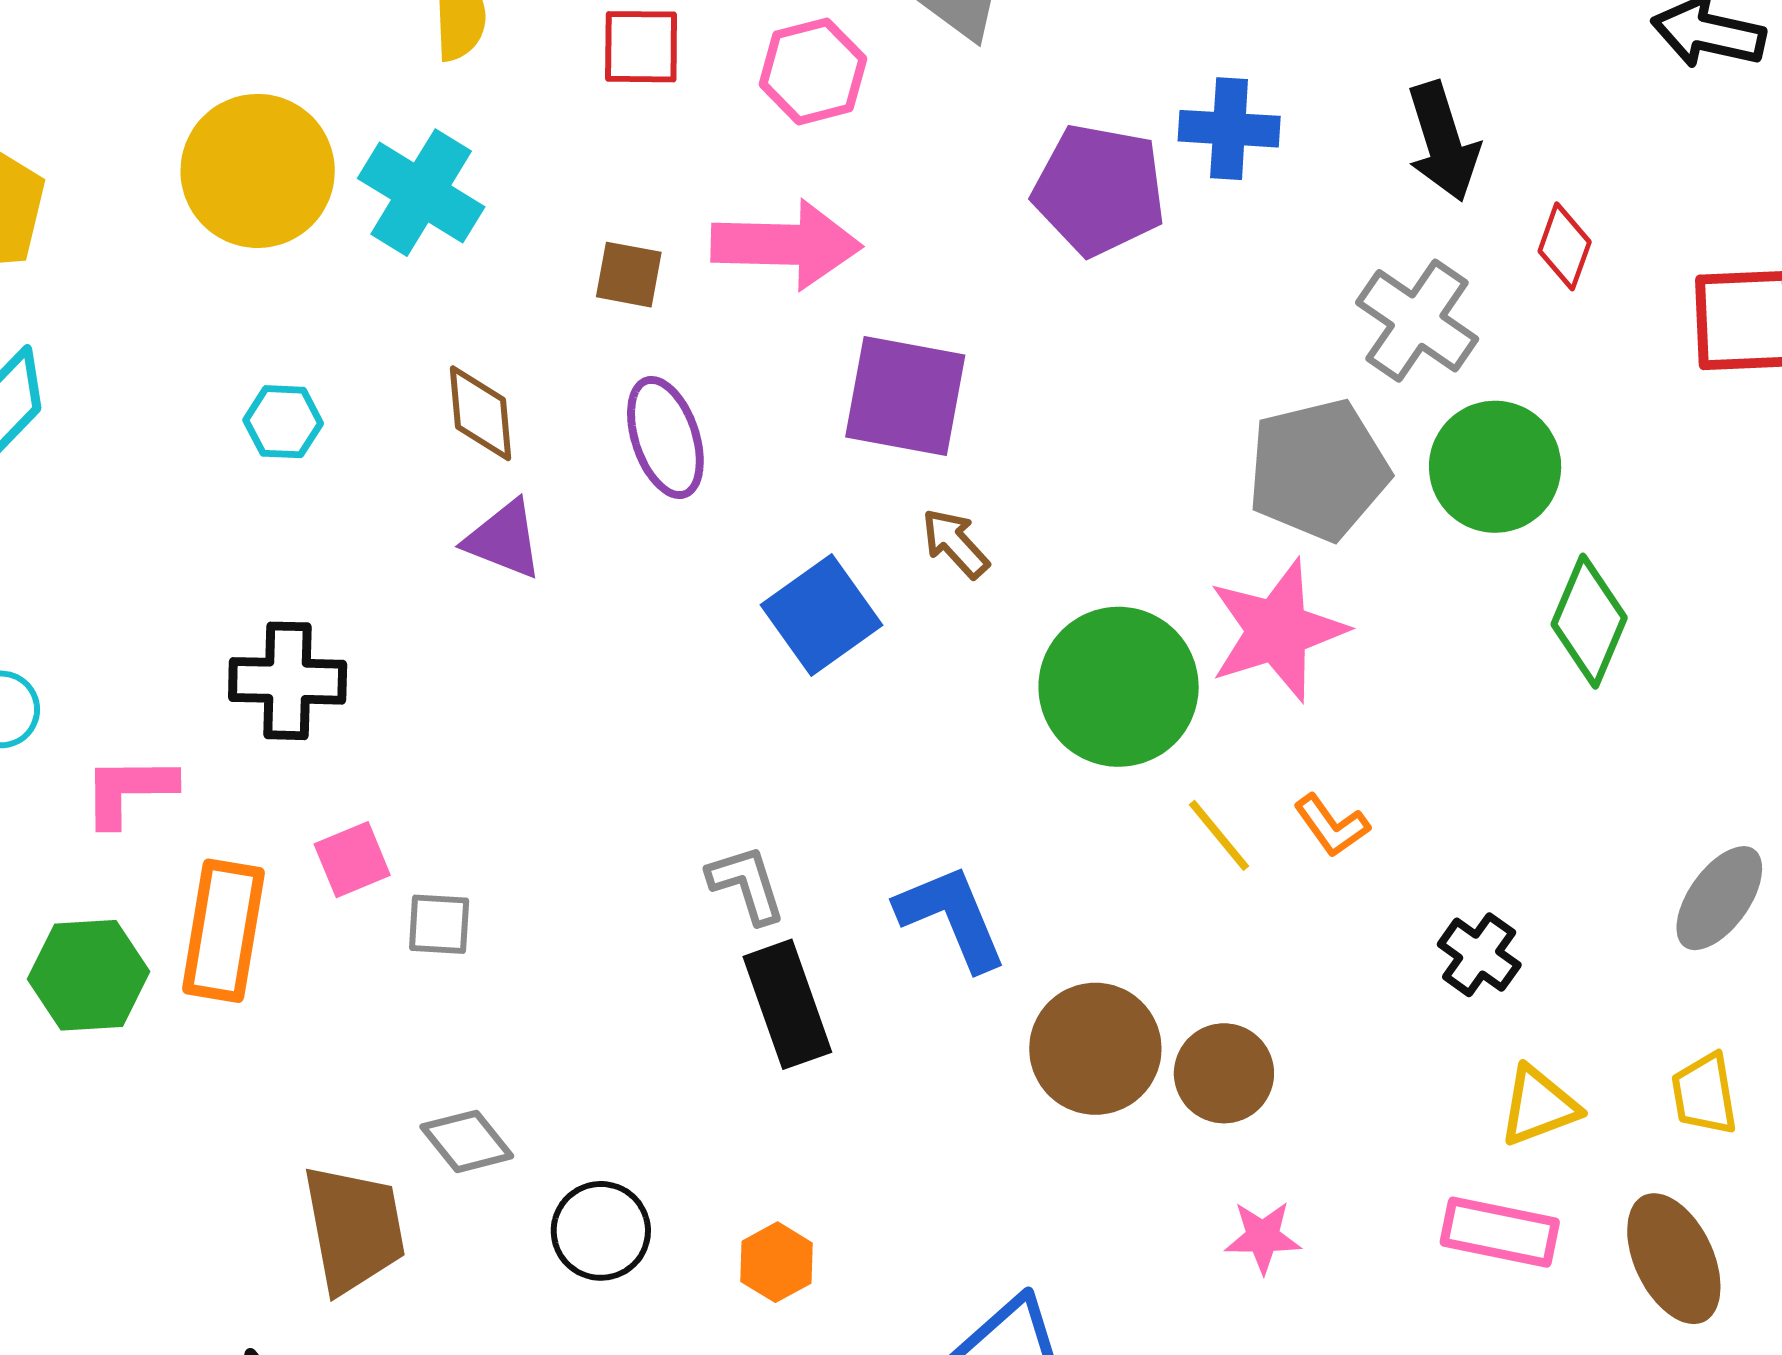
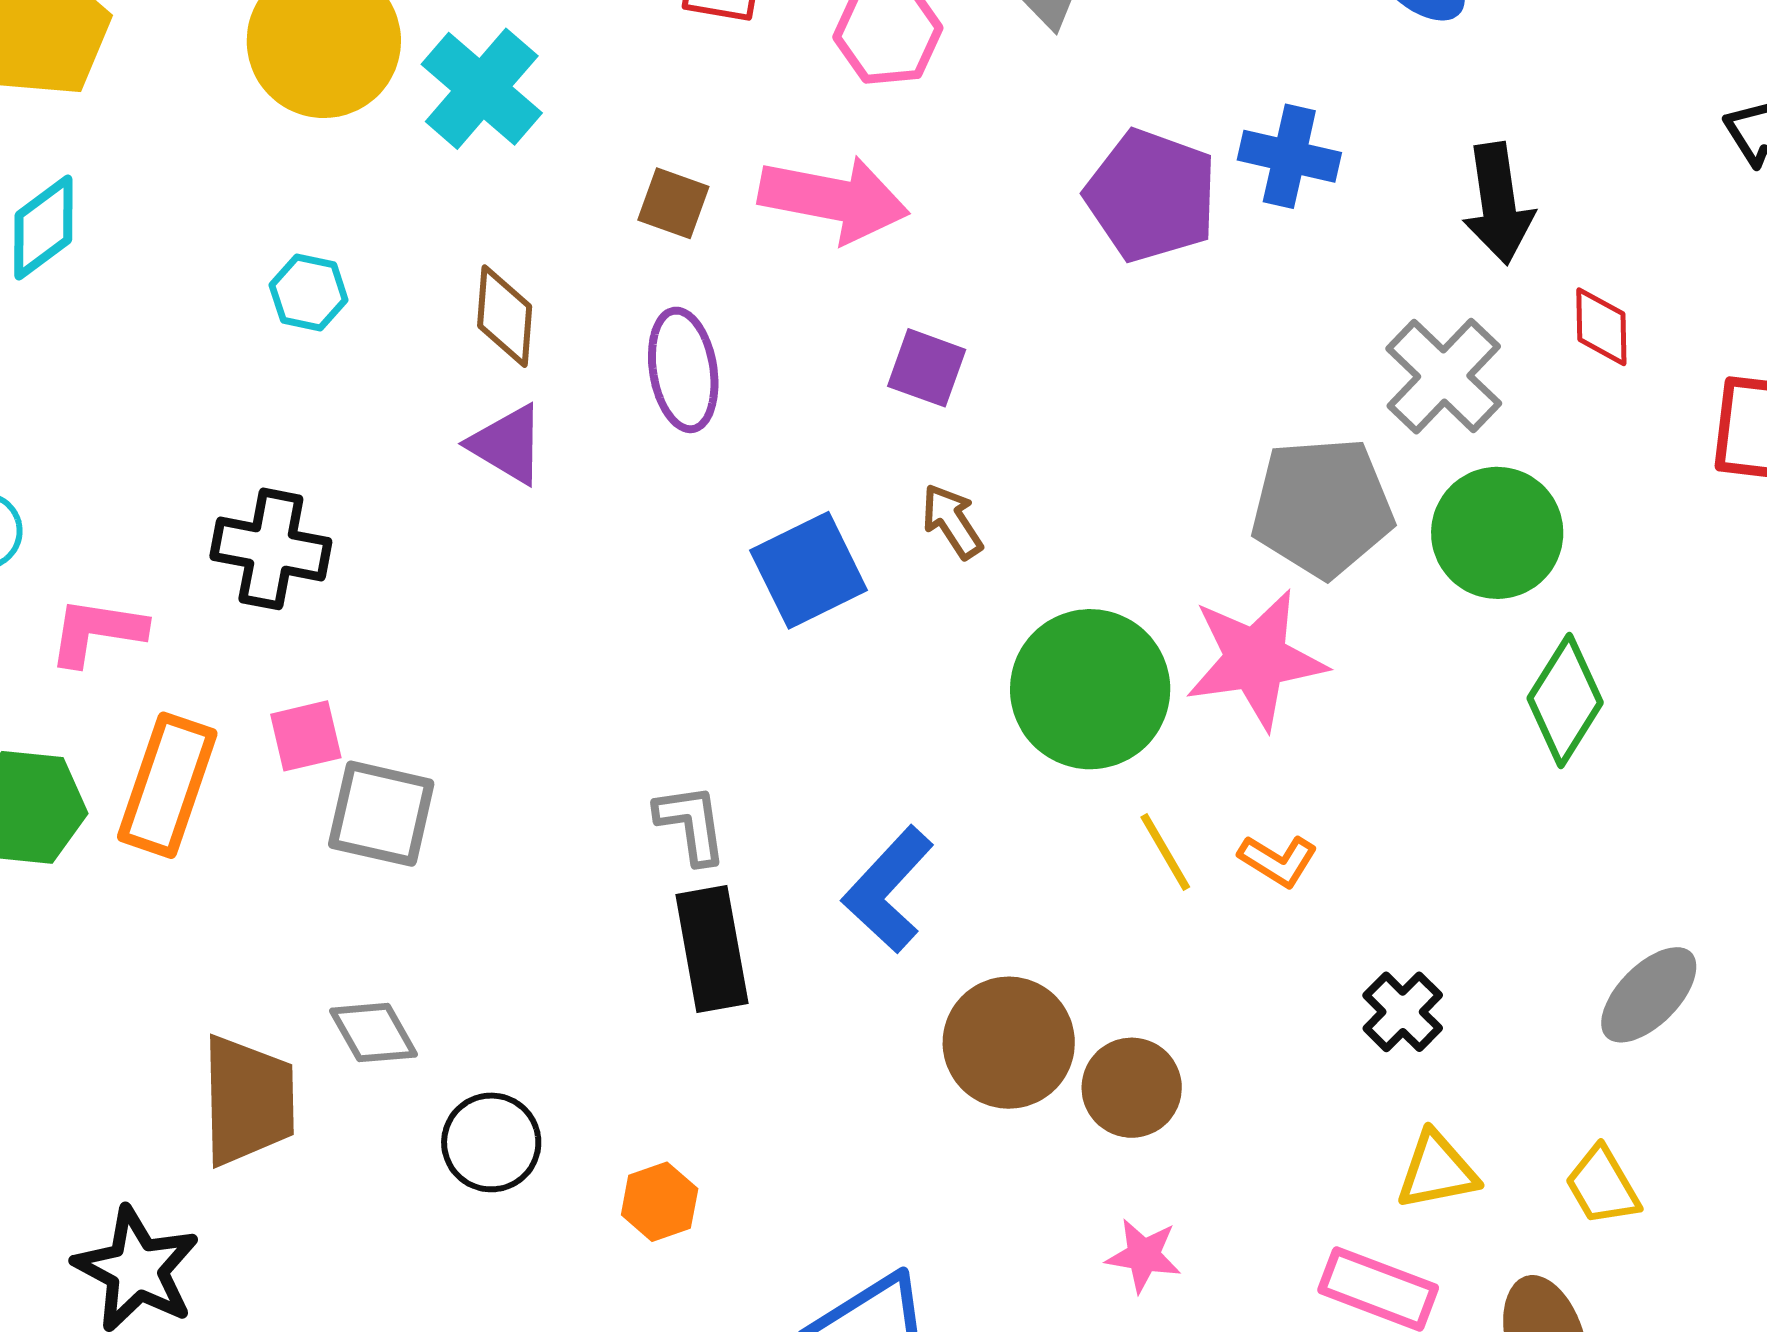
red diamond: (1565, 246) -> (1601, 327), turned -30
purple square: (905, 396) -> (927, 368), size x0.6
orange L-shape: (1332, 826) -> (1278, 861), turned -32
blue L-shape: (952, 917) -> (888, 890), turned -124
gray square: (439, 924) -> (381, 814), size x1.6
yellow trapezoid: (1704, 1094) -> (1602, 1186), turned -30

